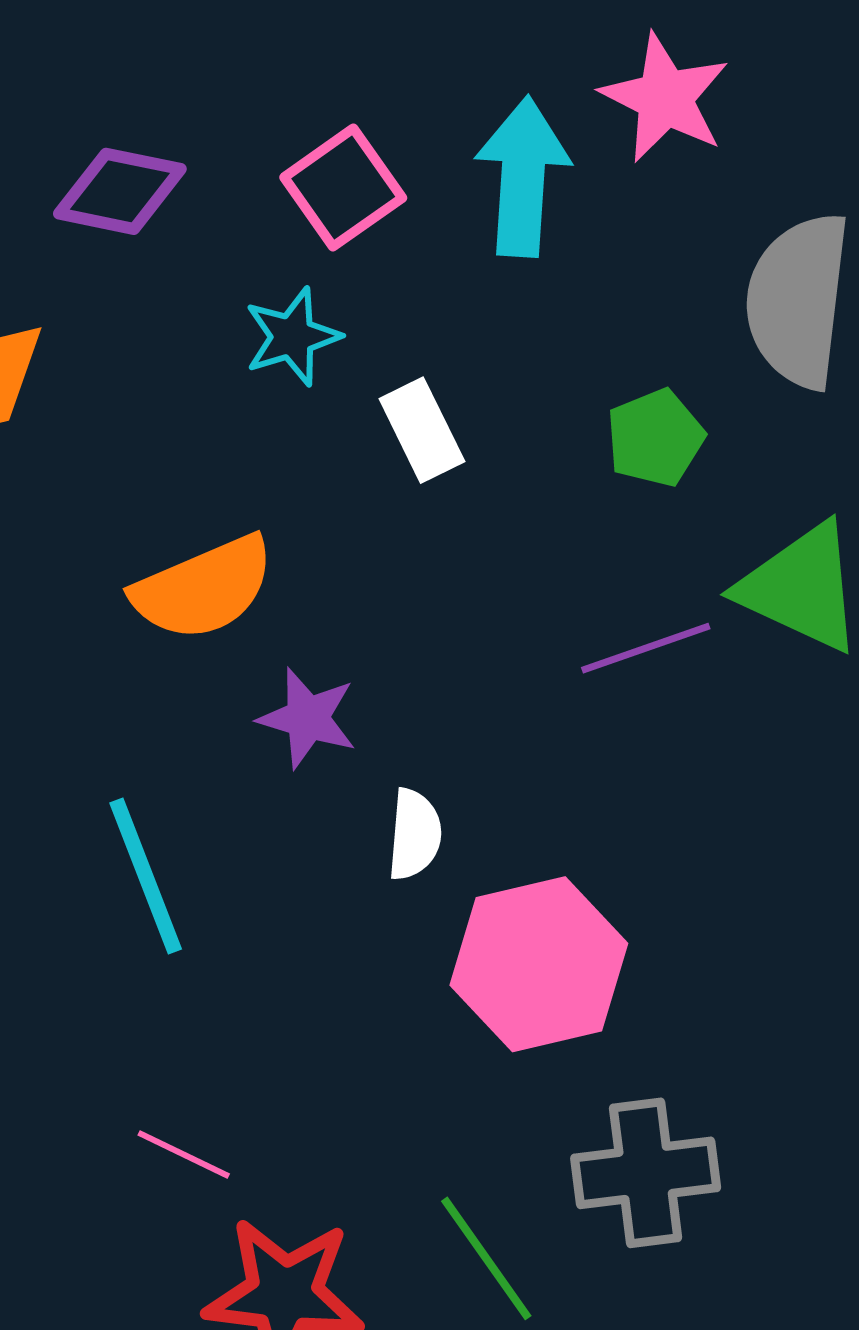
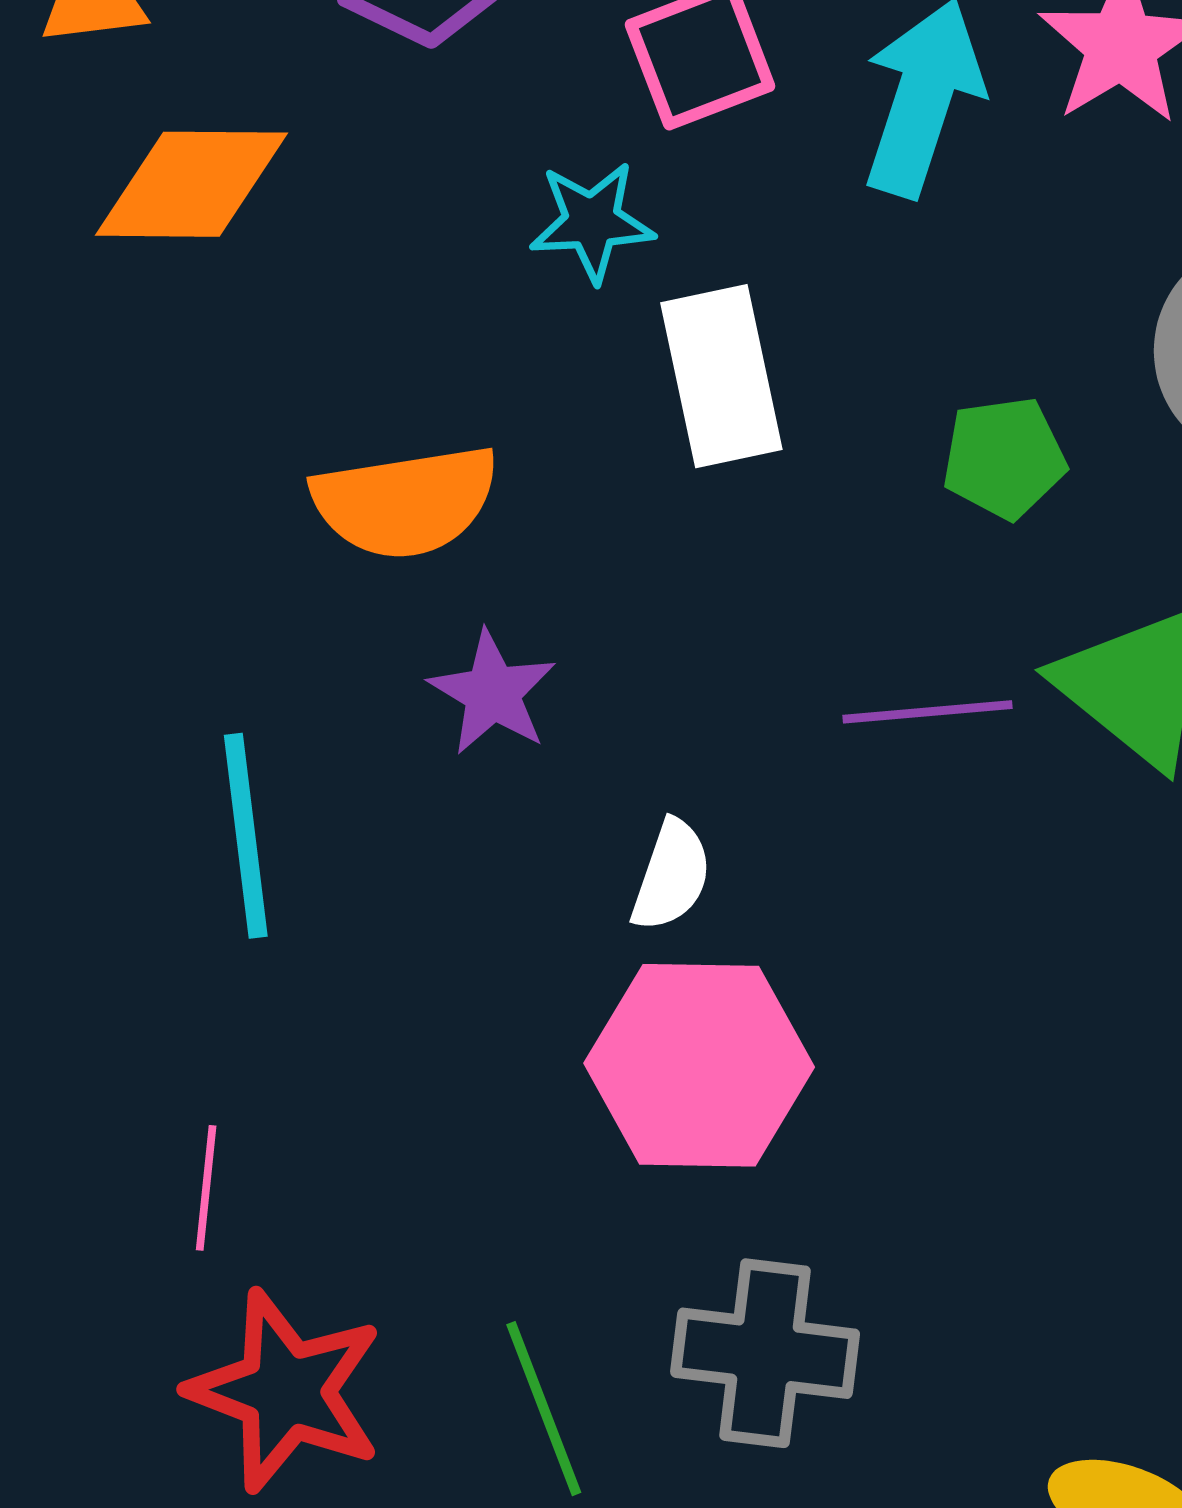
white rectangle: (422, 430) -> (721, 376), size x1.4
white semicircle: (415, 834) -> (671, 875), moved
pink line: (184, 1154) -> (206, 1188), turned 56

